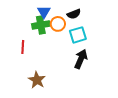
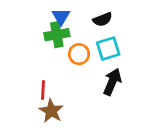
orange circle: (58, 24) -> (79, 54), moved
red line: (23, 47) -> (43, 90), moved

